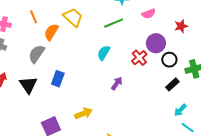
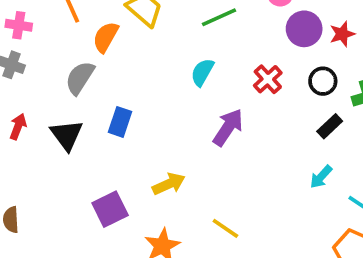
red star: (181, 26) -> (342, 34), moved
purple circle: (156, 43) -> (304, 29), moved
purple arrow: (117, 83) -> (228, 127), size x1.5
cyan arrow: (180, 110) -> (321, 177), moved

